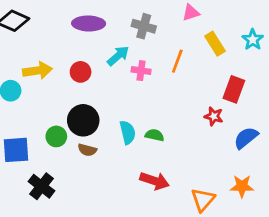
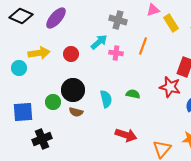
purple ellipse: (89, 23) -> (56, 18), moved, turned -50
yellow rectangle: (215, 44) -> (171, 23), moved
red star: (214, 116) -> (170, 87), size x1.5
green semicircle: (154, 135) -> (133, 94), moved
black cross: (42, 186) -> (42, 139), turned 30

